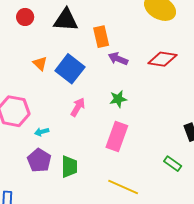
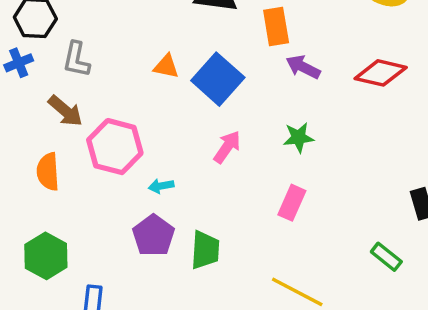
orange triangle: (40, 63) -> (166, 66), turned -35
pink rectangle: (117, 136) -> (292, 203), size x0.7

